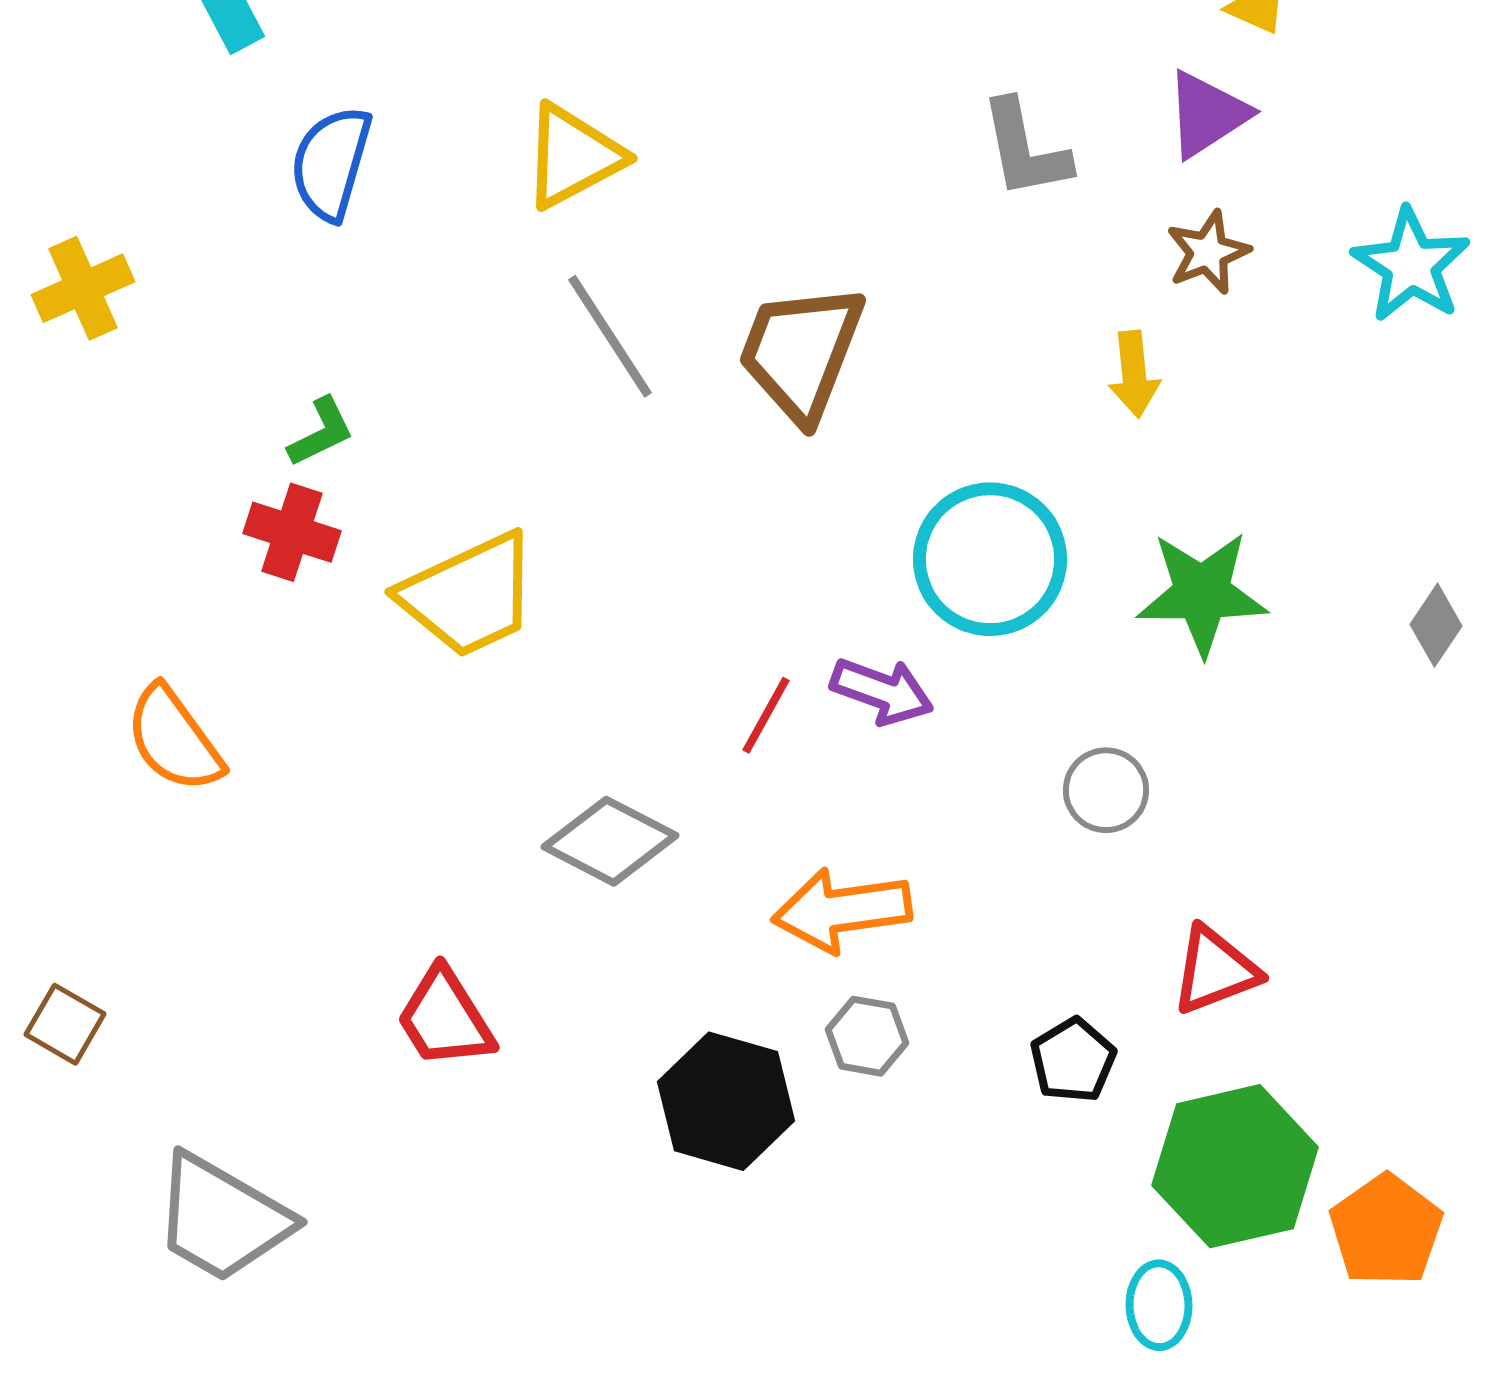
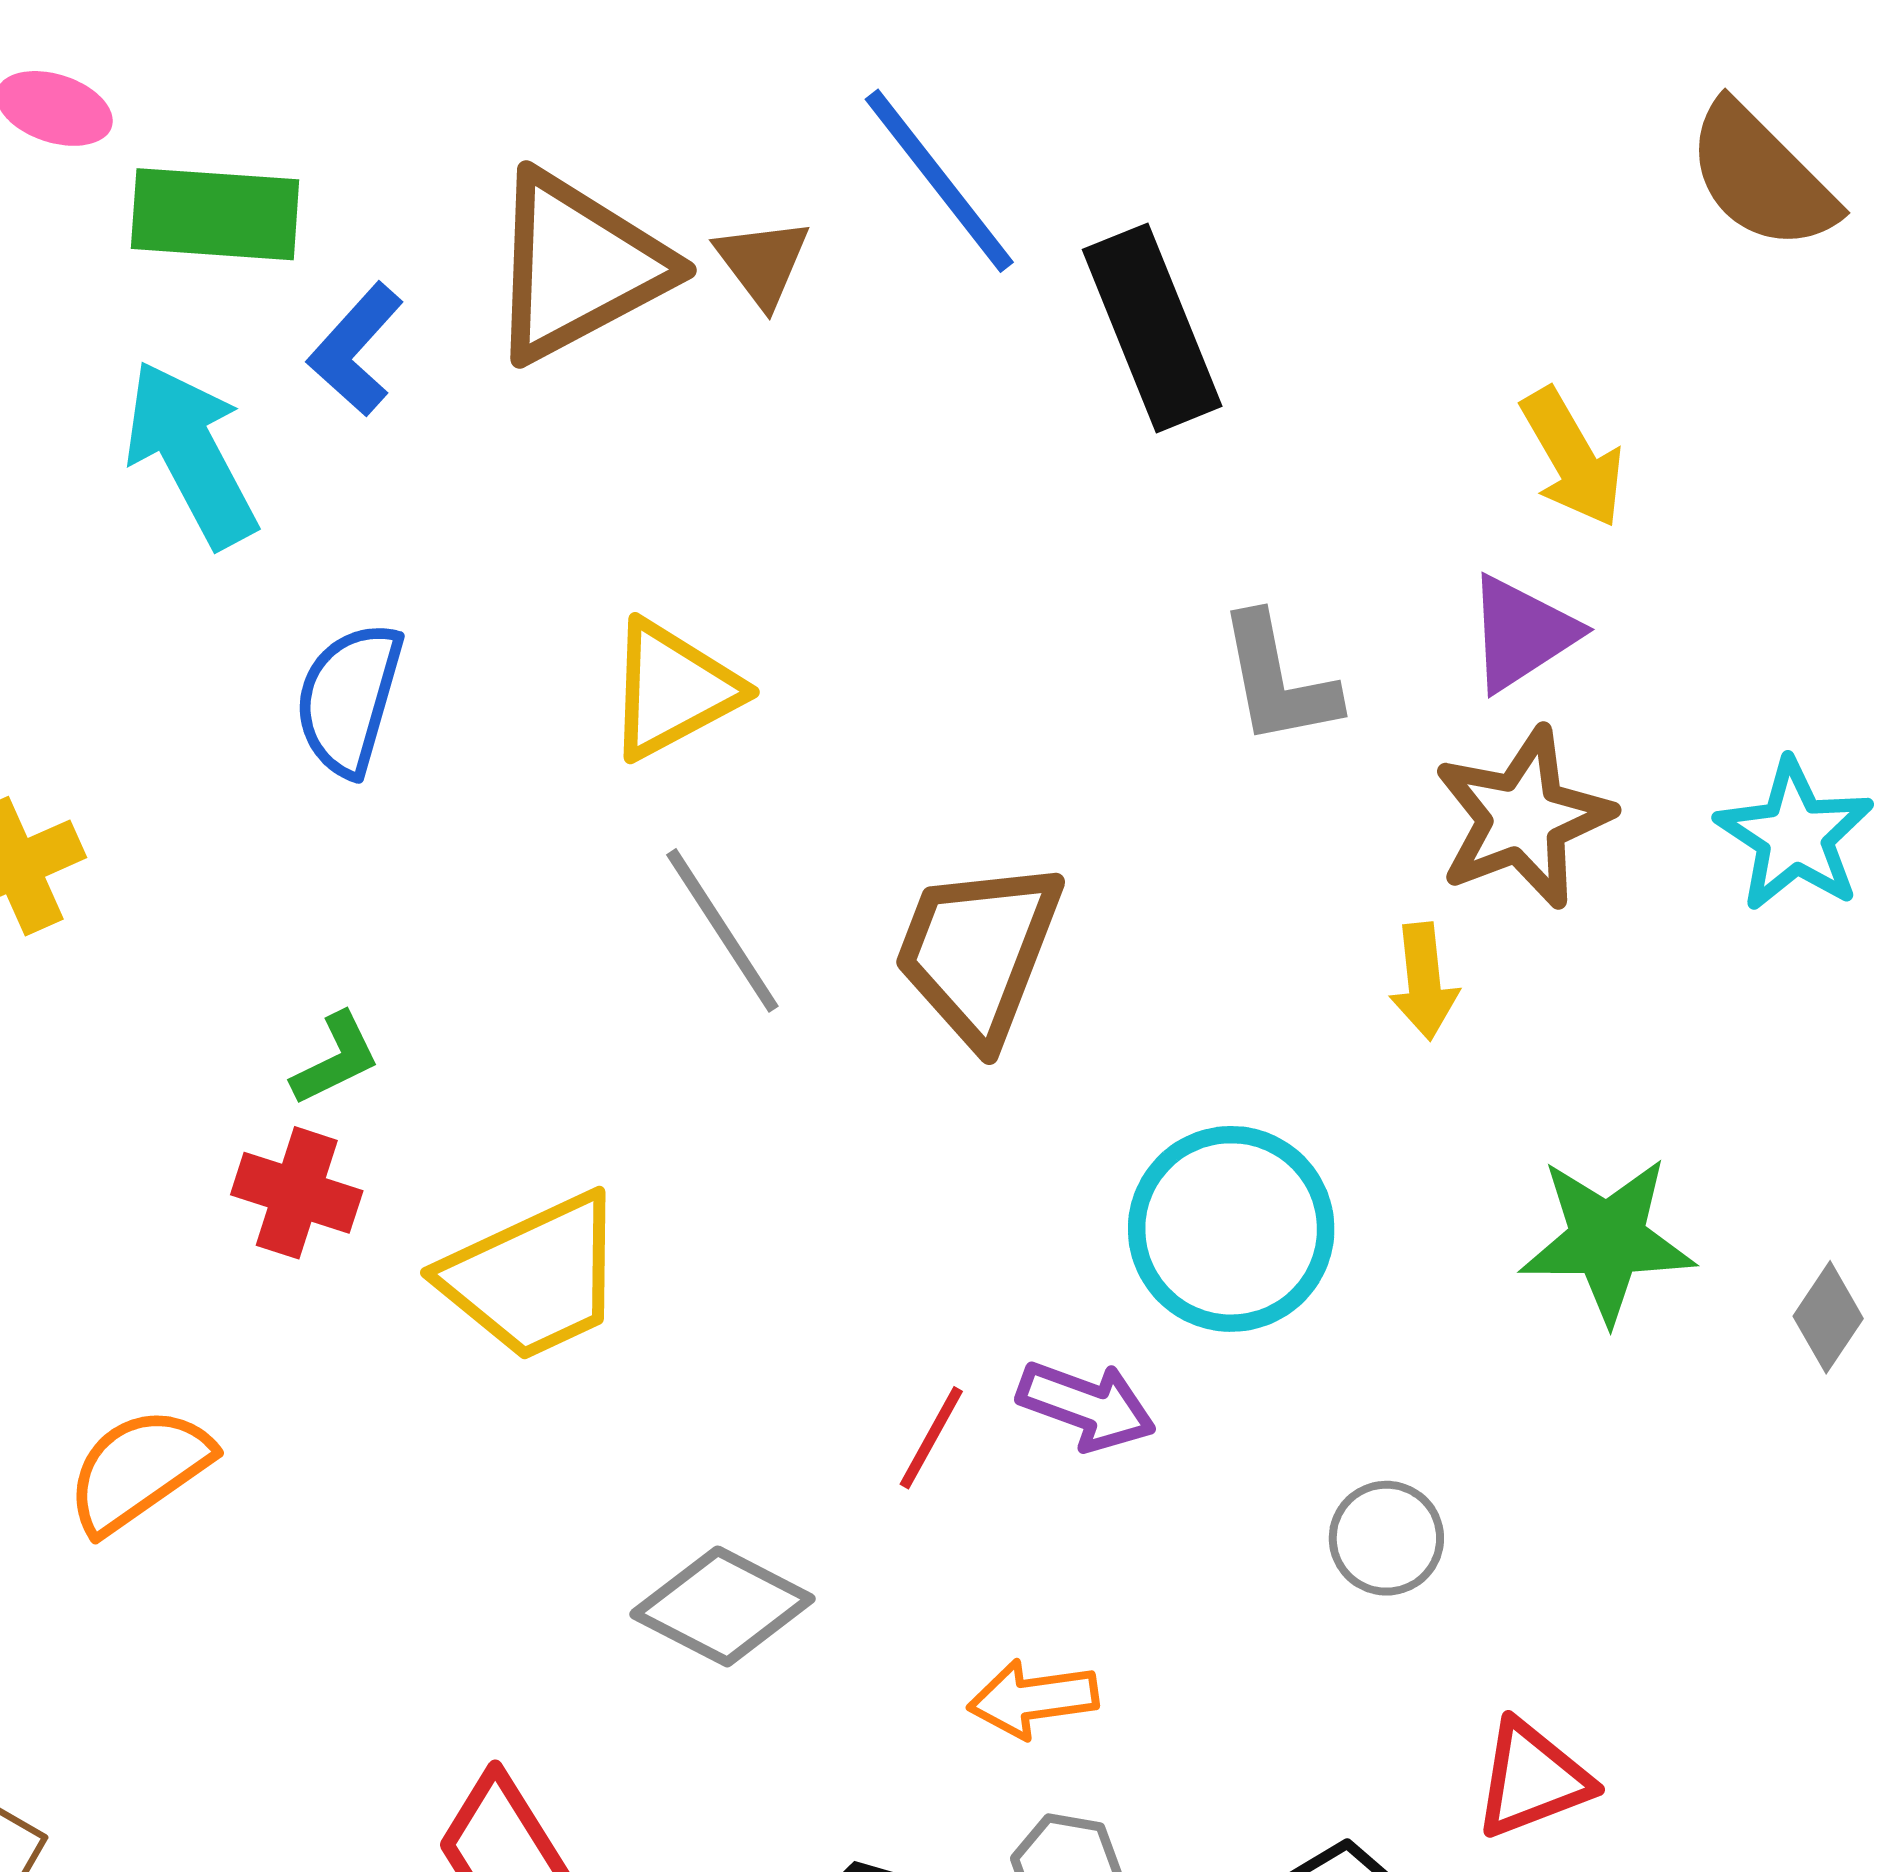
brown star: (1208, 252) -> (1523, 818), size x1.6
green star: (1202, 593) -> (1607, 1240), moved
orange semicircle: (174, 739) -> (139, 1470), turned 91
orange arrow: (842, 910) -> (1033, 1699), size x0.7

